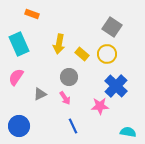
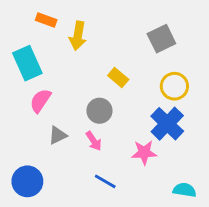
gray square: (112, 27) -> (161, 39), turned 30
yellow arrow: (59, 44) -> (78, 36), moved
yellow circle: (107, 54) -> (174, 86), moved
pink semicircle: (16, 77) -> (40, 101), moved
blue line: (73, 126) -> (105, 181), turned -35

